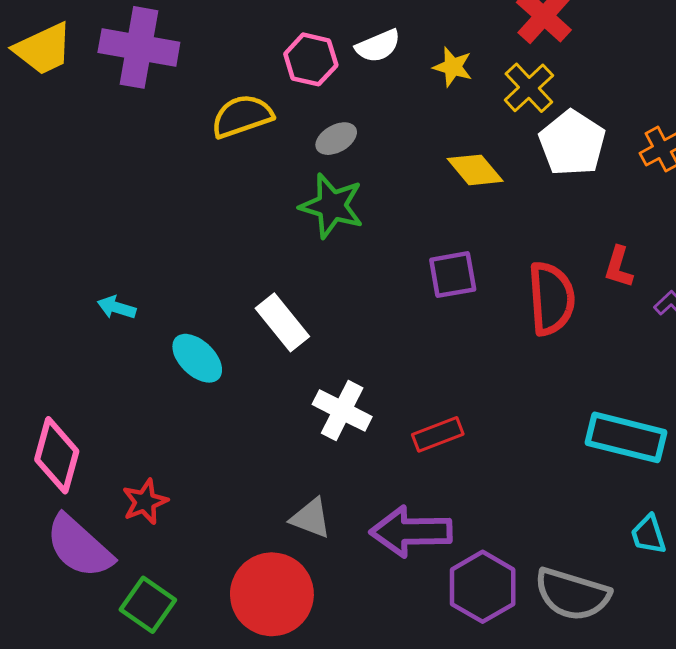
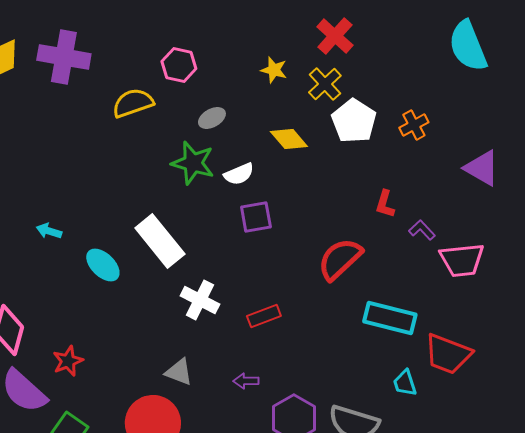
white semicircle: (378, 46) -> (239, 174), moved
gray ellipse: (336, 139) -> (212, 118), moved
purple square: (453, 275) -> (256, 217), moved
red semicircle: (551, 298) -> (340, 259), moved, turned -129
white rectangle: (282, 322) -> (160, 241), size x1.4
purple arrow: (411, 532) -> (246, 381), size x0.5

